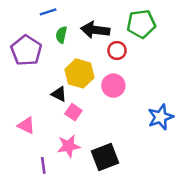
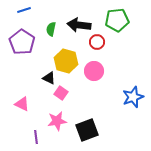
blue line: (48, 12) -> (24, 10), moved

